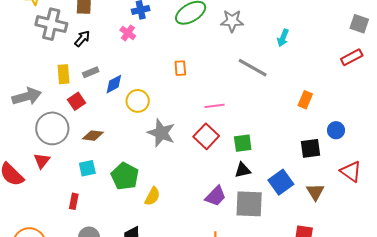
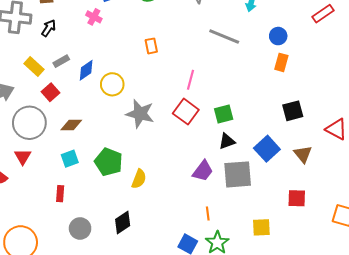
yellow rectangle: (63, 74) -> (34, 67), turned -36
pink line: (215, 106) -> (190, 80), turned -60
blue circle: (336, 130) -> (278, 36), moved

